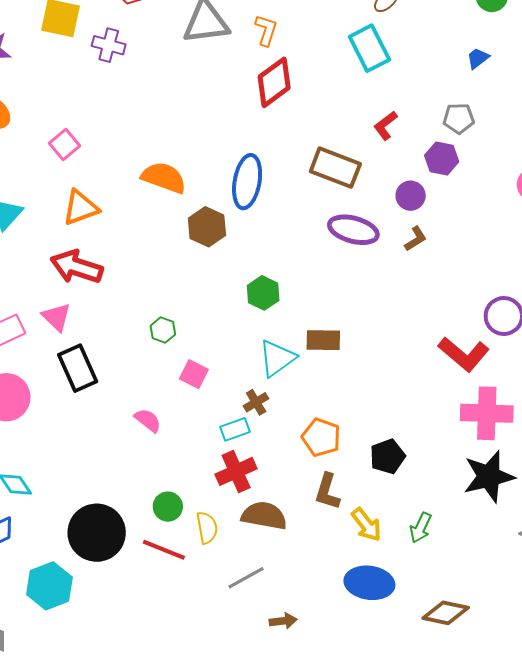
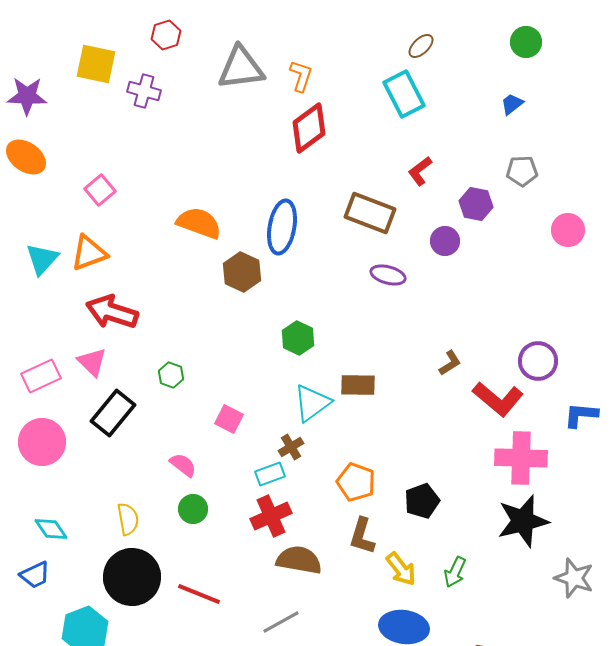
gray pentagon: (459, 118) -> (522, 171), moved
orange triangle: (81, 208) -> (89, 253), moved
purple ellipse: (353, 230) -> (388, 275), size x0.7
brown L-shape: (416, 239) -> (450, 363), moved
green hexagon: (163, 330) -> (171, 375), moved
black rectangle: (78, 368) -> (113, 413), turned 63
green circle: (168, 507) -> (193, 509), moved
yellow semicircle: (207, 528) -> (128, 519), moved

